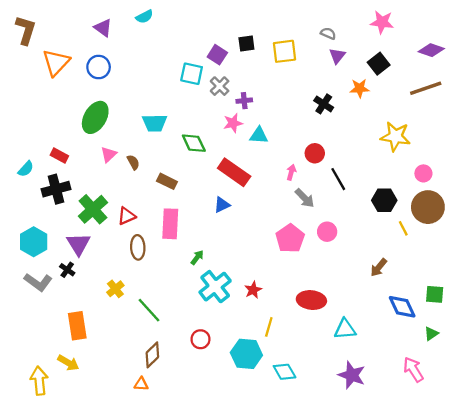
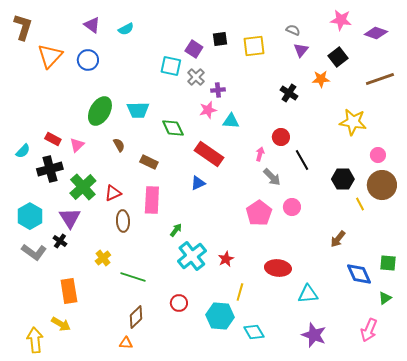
cyan semicircle: (145, 17) -> (126, 29), moved
purple diamond: (431, 50) -> (376, 33), moved
green ellipse: (95, 117) -> (100, 111), moved
pink triangle: (109, 154) -> (77, 145), moved
green line: (149, 310) -> (133, 277), turned -30
pink arrow: (413, 369) -> (369, 330), turned -125

